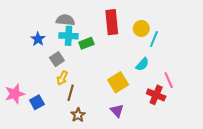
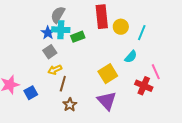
gray semicircle: (65, 20) -> (58, 15), turned -66
yellow circle: (141, 28) -> (121, 27), moved
blue star: (38, 39) -> (48, 33), moved
yellow arrow: (62, 78) -> (55, 70), turned 40
purple triangle: (117, 111) -> (107, 101), size x1.5

